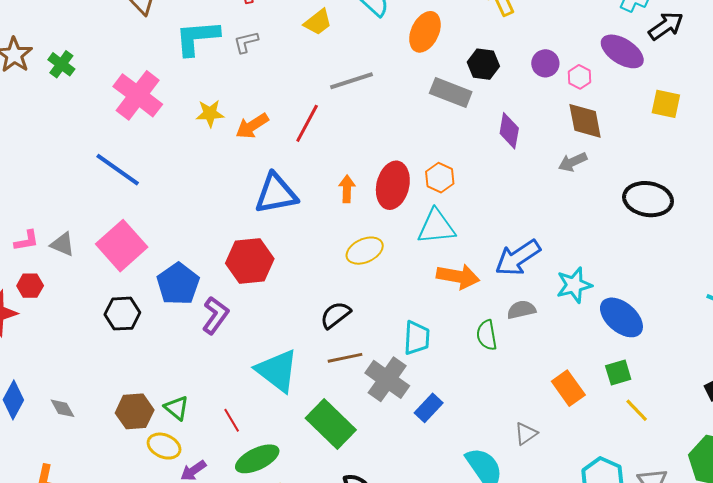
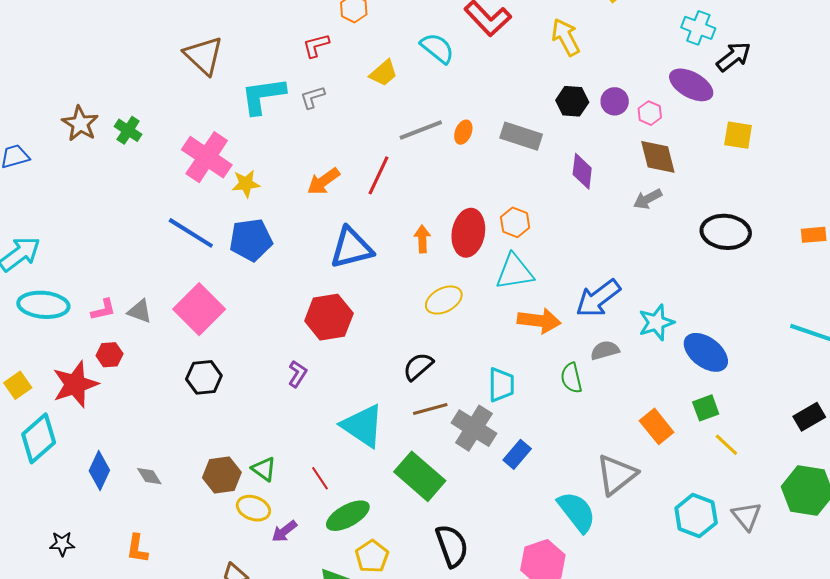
orange ellipse: (425, 32) -> (463, 132), moved, size x0.6
black hexagon: (483, 64) -> (572, 101), moved
yellow star: (210, 113) -> (246, 184), moved
blue pentagon: (178, 284) -> (251, 240), moved, turned 30
purple L-shape: (215, 315) -> (298, 374), size x0.7
gray triangle: (526, 434) -> (616, 475), size x1.8

